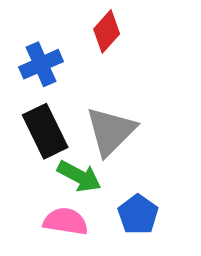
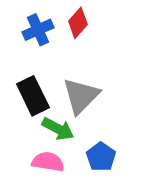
blue cross: (41, 64) -> (38, 30), moved

